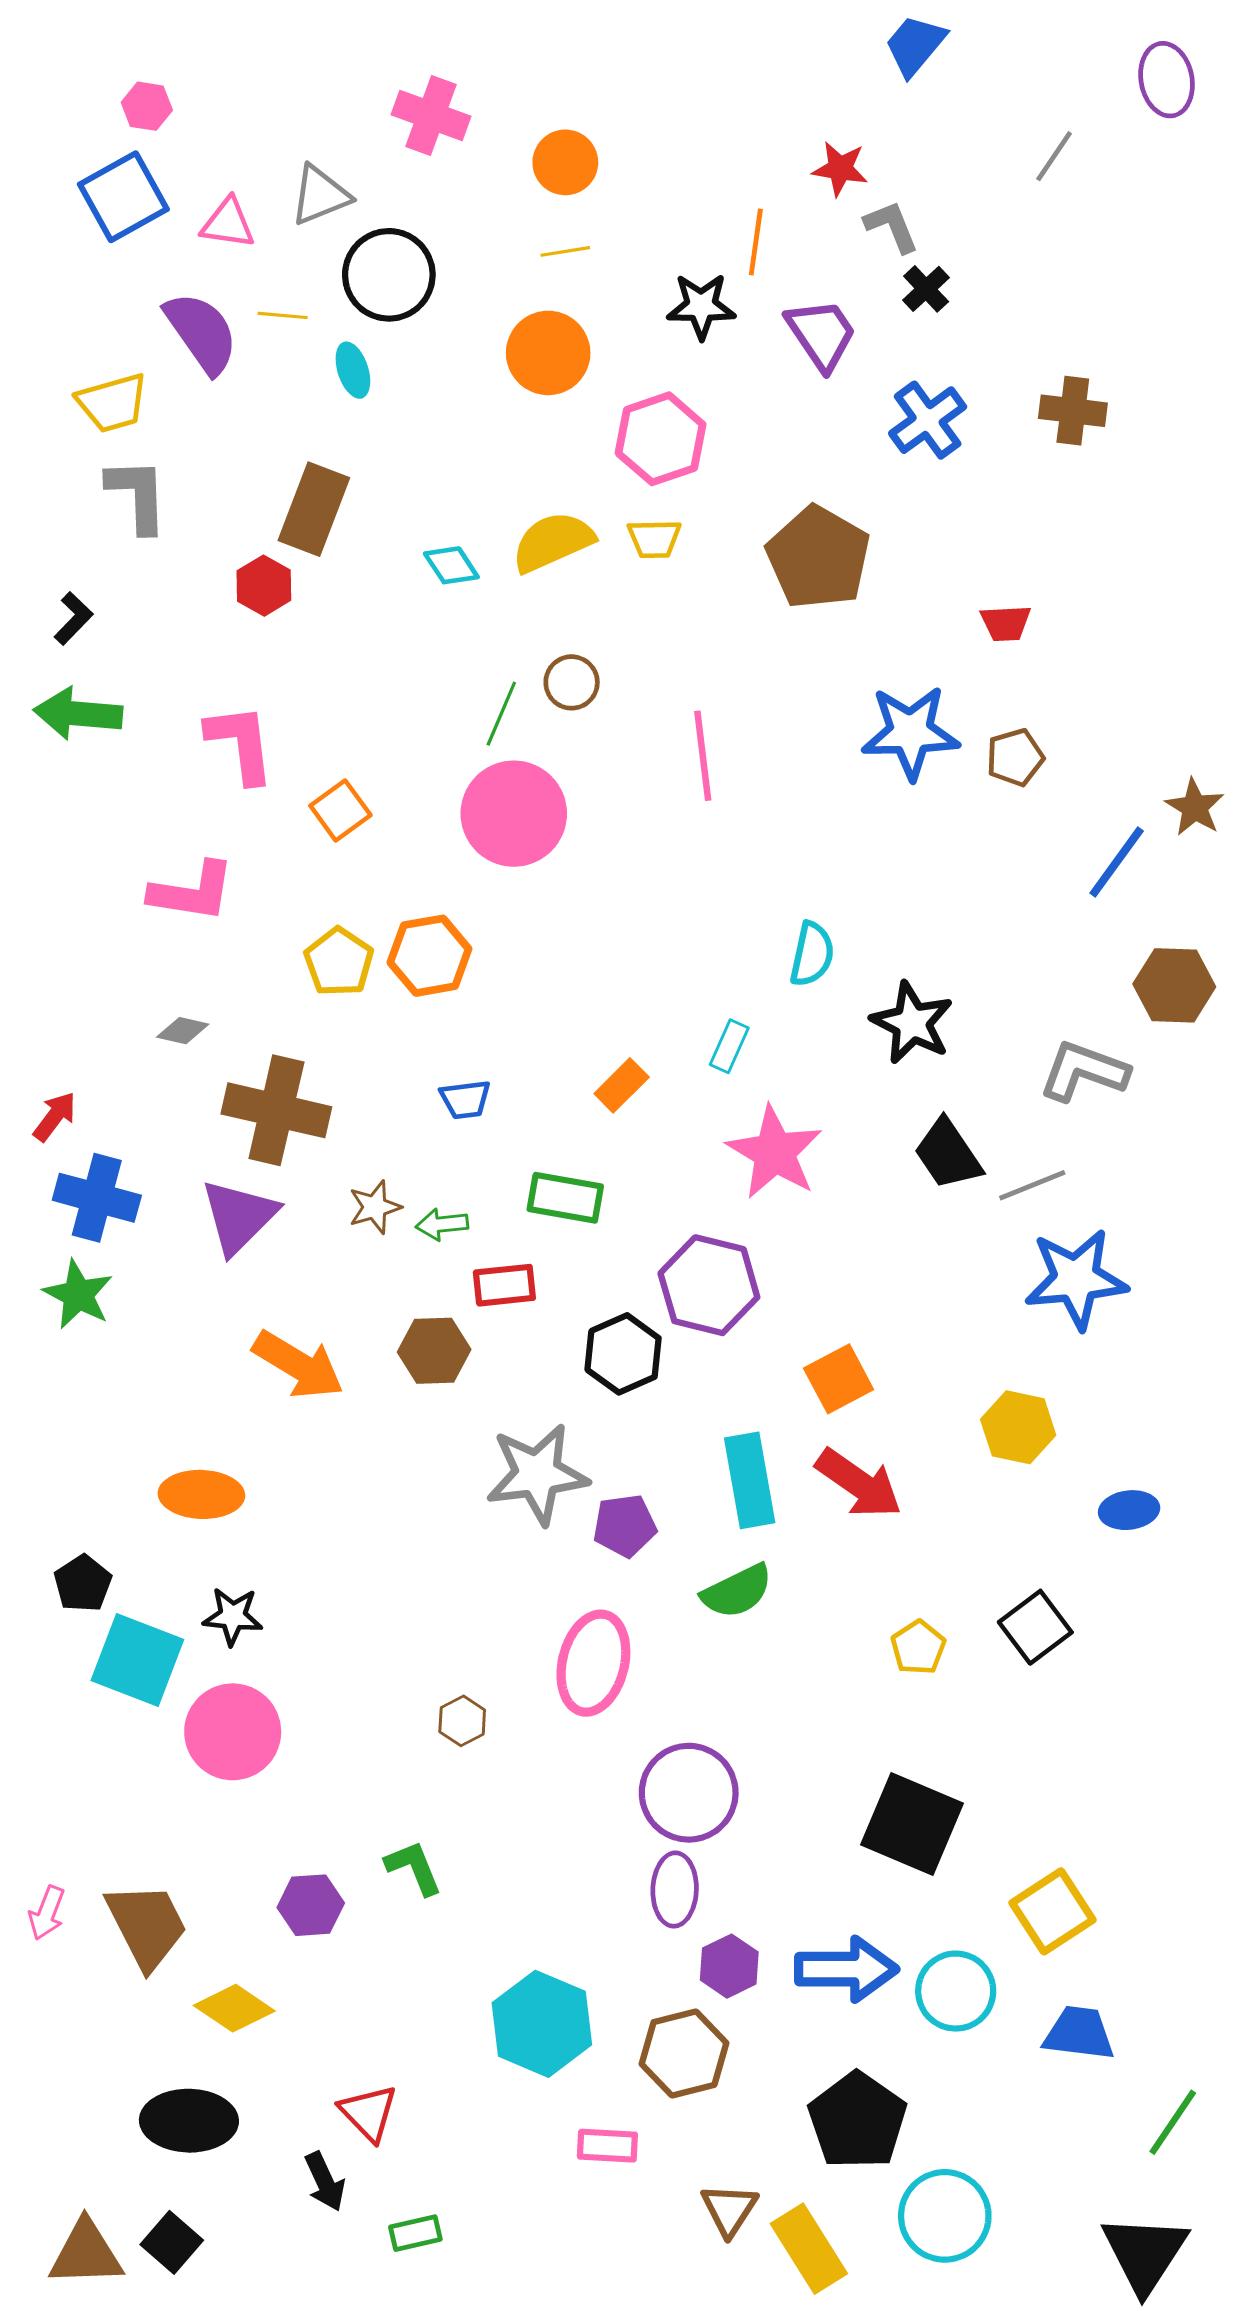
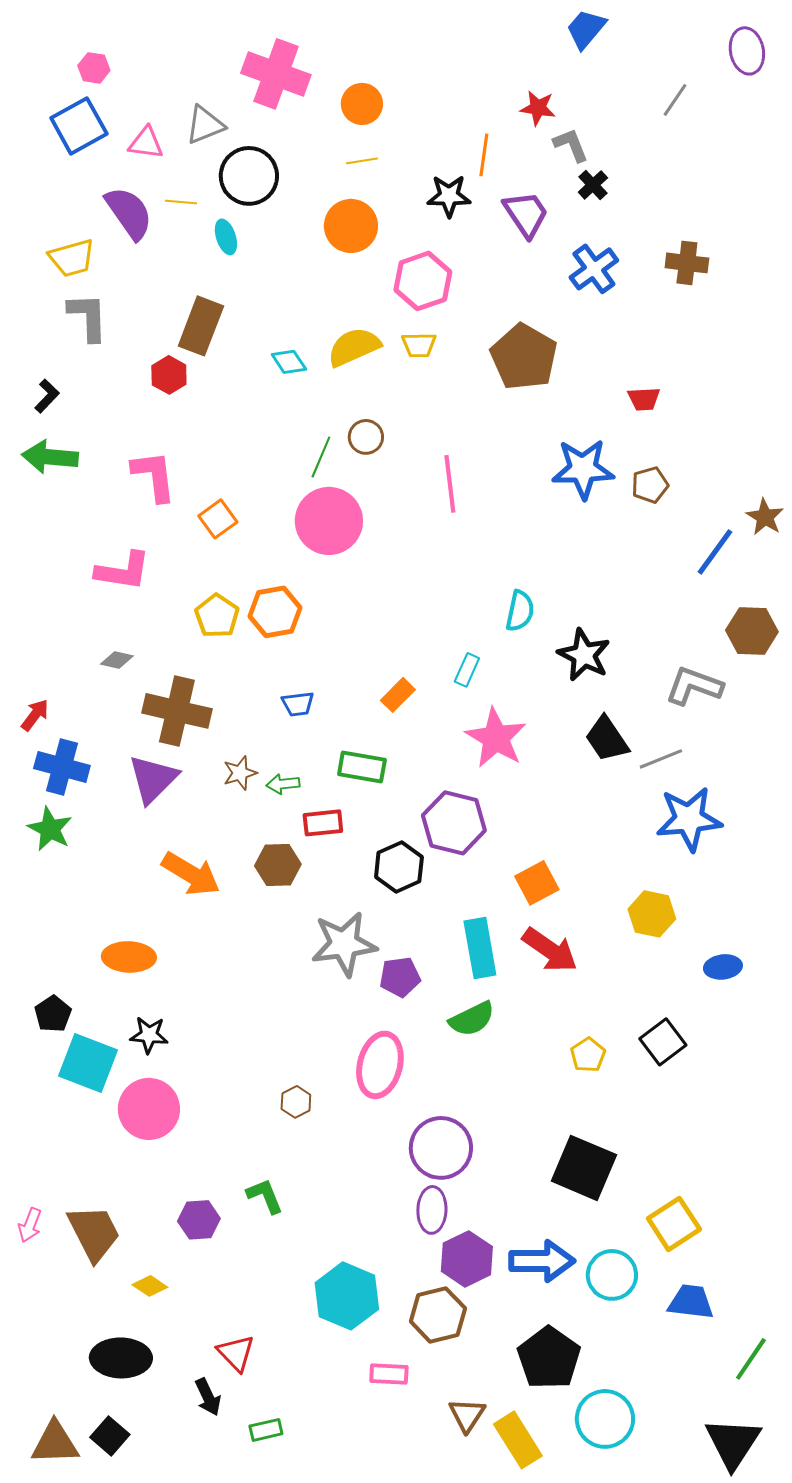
pink cross: (431, 116) -> (276, 74), size x1.4
purple hexagon: (729, 1966) -> (467, 1259), size x1.4
yellow diamond: (234, 2008) -> (150, 1286), size x0.7

